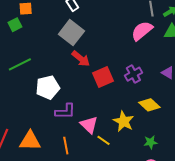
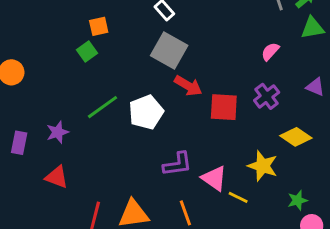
pink semicircle: (142, 31) -> (270, 51), moved, size x0.6
red square: (103, 77) -> (224, 107), turned 35
white pentagon: (48, 87) -> (146, 112), moved
green star: (151, 142) -> (297, 200), moved

